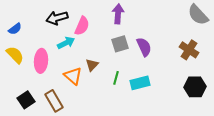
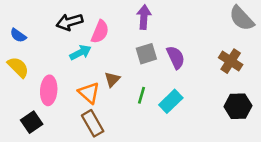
blue semicircle: (15, 29) -> (18, 35), turned 72
pink ellipse: (41, 61) -> (49, 90), moved
cyan rectangle: (140, 83) -> (171, 101), turned -30
brown rectangle: (54, 101) -> (93, 123), moved

